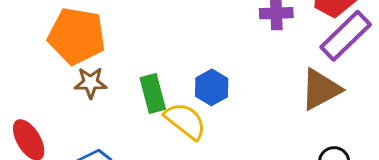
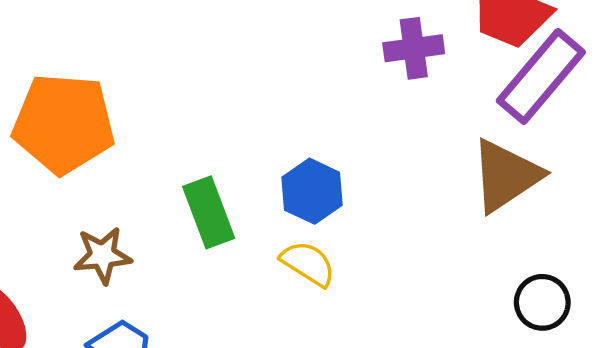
brown star: (91, 83) -> (102, 255), moved
yellow semicircle: (185, 121) -> (308, 264), moved, size x0.7

